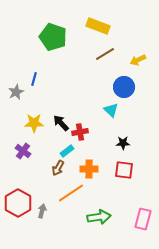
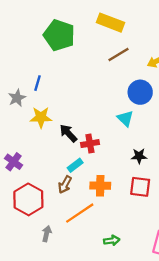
yellow star: (34, 123) -> (41, 117), moved
purple cross: (23, 151) -> (14, 162), moved
red hexagon: (18, 203) -> (28, 199), moved
green arrow: (99, 217) -> (112, 240), size x0.6

